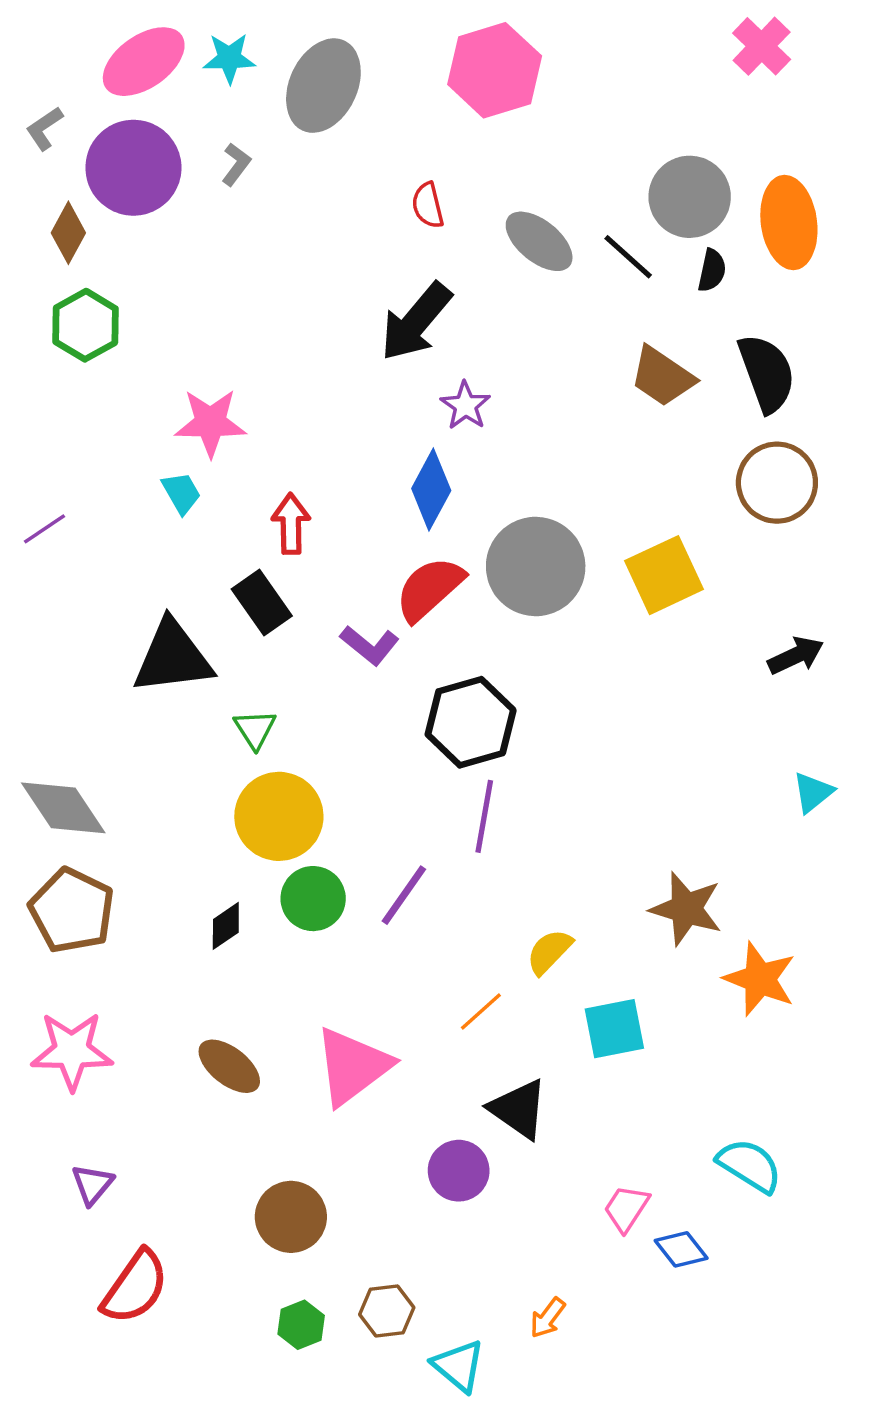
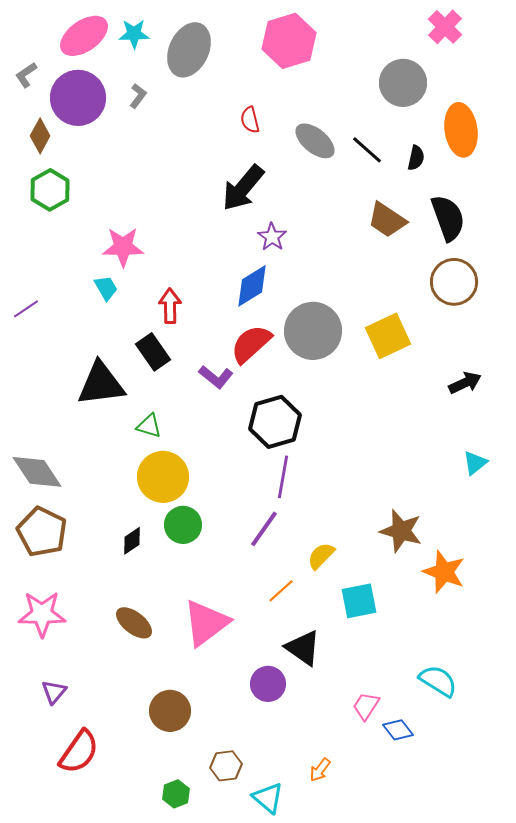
gray circle: (690, 197) -> (403, 83), moved
blue diamond: (431, 489) -> (252, 286), turned 30
green triangle: (255, 729) -> (149, 426), turned -40
purple line: (404, 895) -> (264, 529), moved
green hexagon: (301, 1325) -> (176, 794), moved

